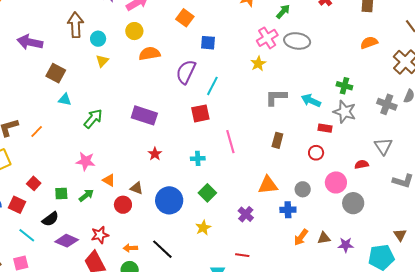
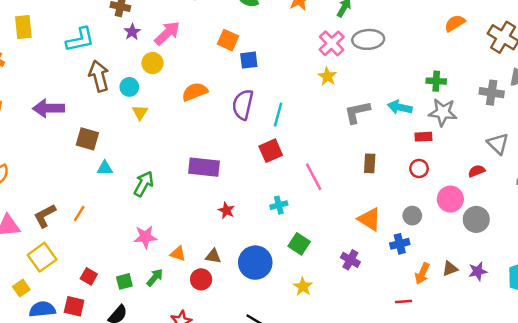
yellow circle: (134, 31) -> (152, 63), moved
blue square: (208, 43) -> (249, 60), moved
orange triangle: (268, 185) -> (369, 219), turned 50
red line: (242, 255) -> (403, 302), moved

